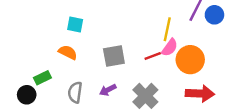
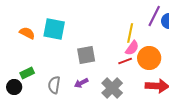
cyan square: (75, 24) -> (54, 29), size x1.6
orange semicircle: (68, 52) -> (27, 33), moved
red line: (153, 56) -> (125, 61), moved

